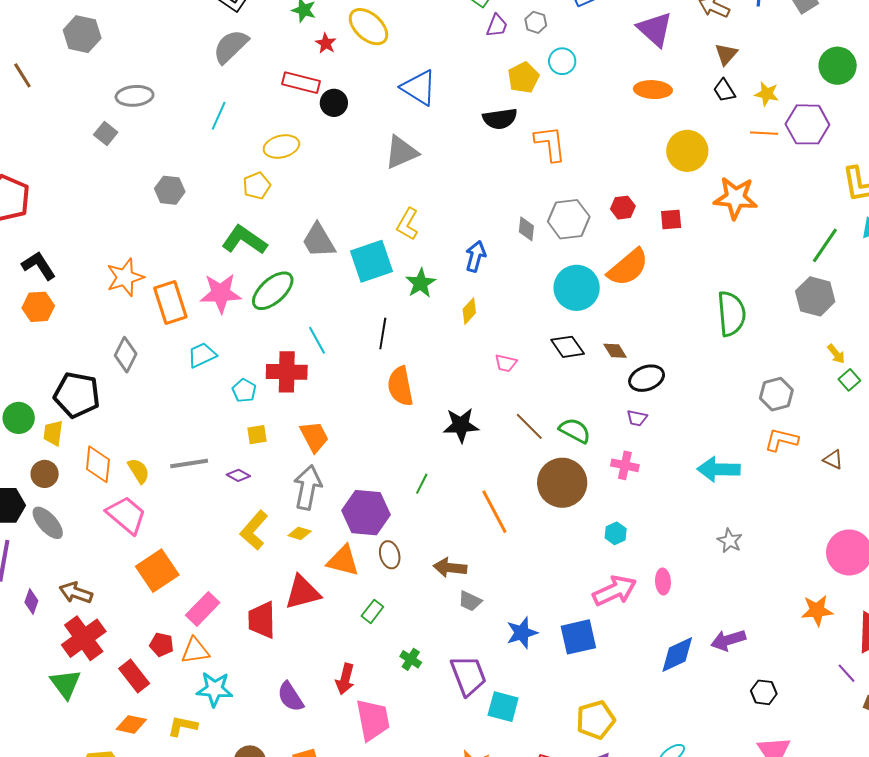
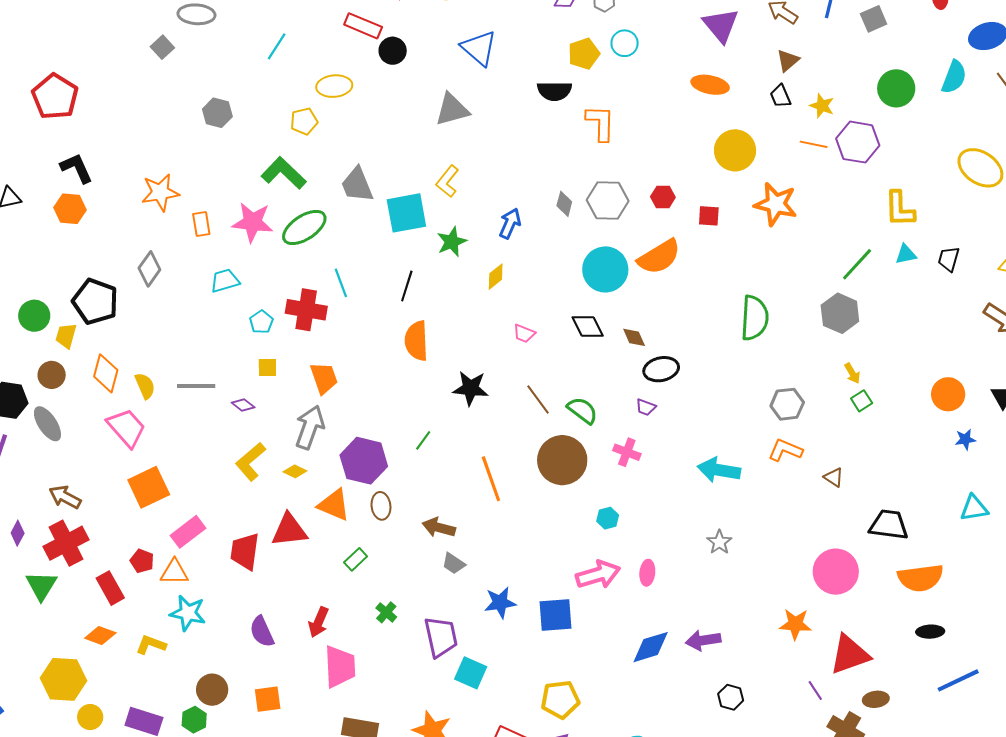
orange rectangle: (170, 303) -> (201, 224), size x0.6
purple diamond: (31, 602) -> (18, 533), moved

